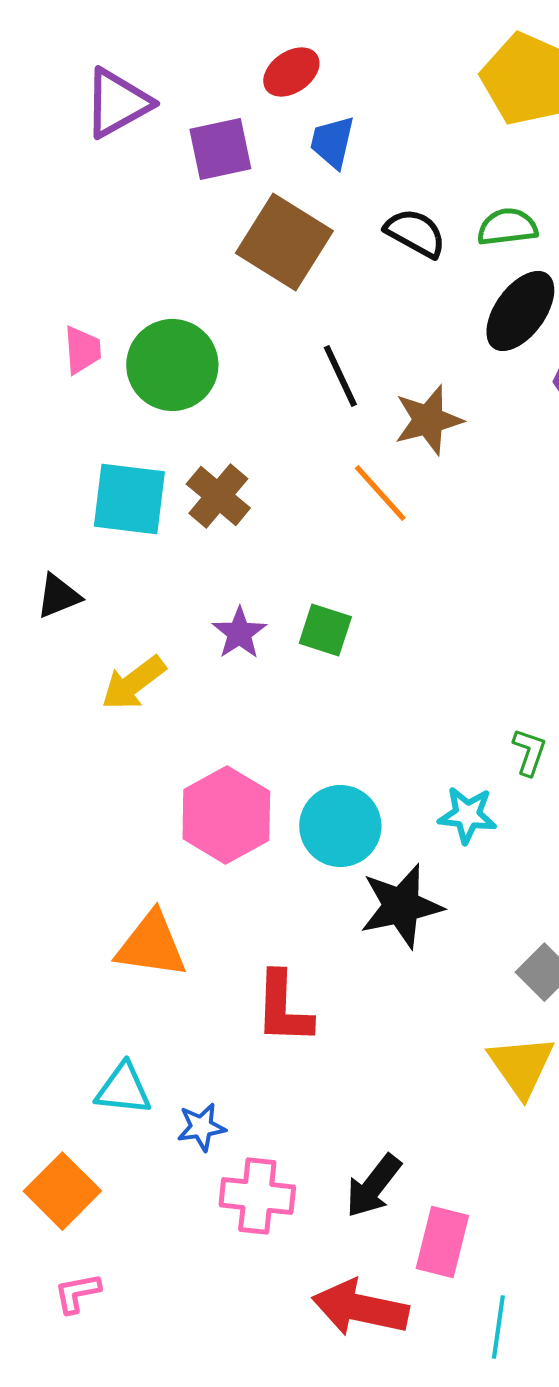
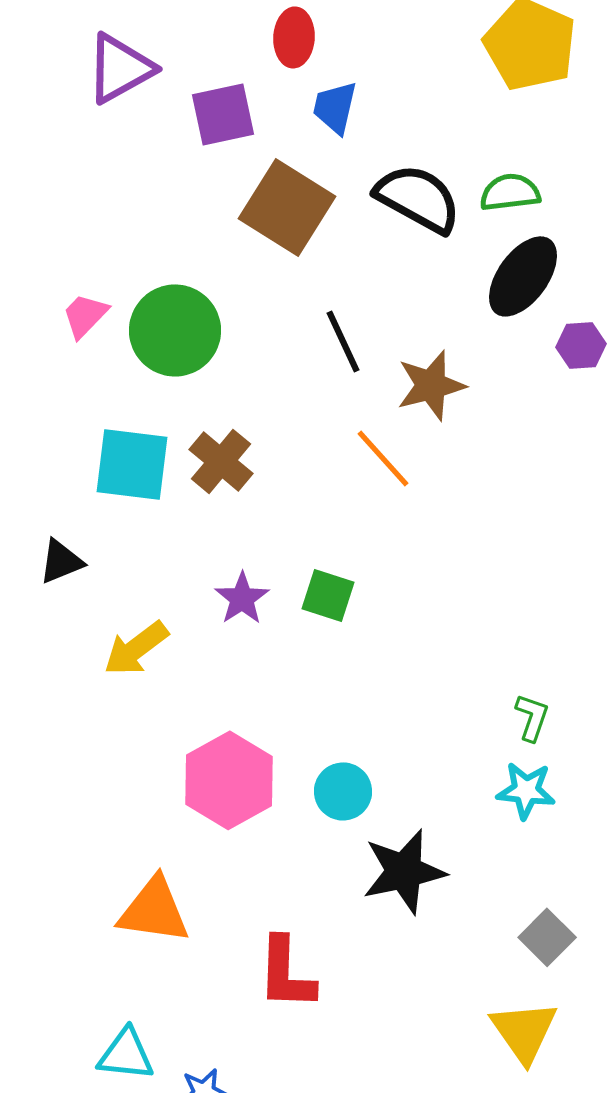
red ellipse: (291, 72) -> (294, 37), turned -52
black semicircle: (415, 233) -> (418, 198), size x1.4
pink trapezoid: (82, 350) -> (85, 315), turned -132
cyan star: (467, 815) -> (526, 790), moved
cyan circle: (340, 826) -> (343, 791), size x0.7

